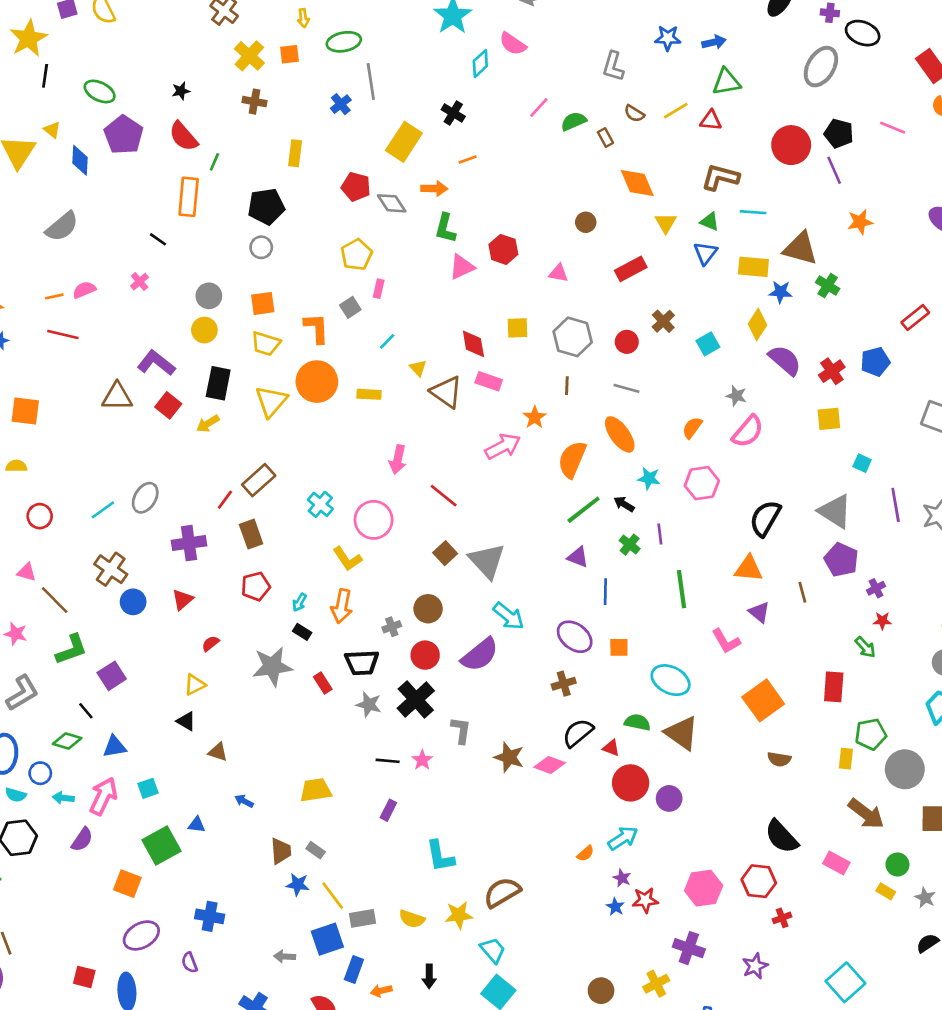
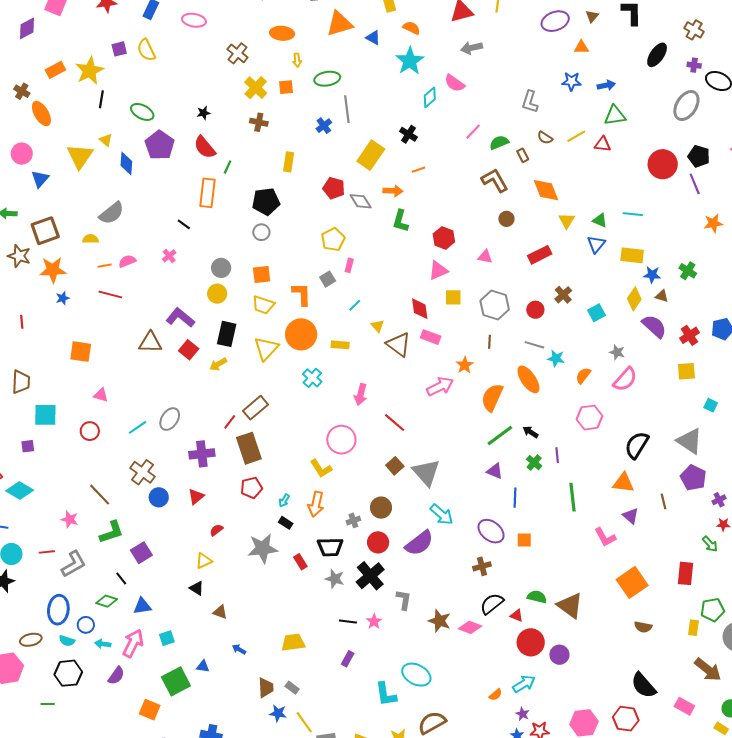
brown L-shape: (720, 177) -> (495, 180), moved, turned 44
brown triangle: (800, 248) -> (662, 296), moved, size x0.5
pink triangle: (462, 267) -> (438, 270), moved
yellow semicircle: (16, 466) -> (91, 239), moved
cyan star: (649, 478) -> (556, 358), moved
cyan cross: (320, 504) -> (312, 378), moved
brown rectangle: (251, 534) -> (249, 448), size x1.4
pink triangle: (27, 572) -> (101, 395), moved
cyan ellipse: (671, 680) -> (416, 675), moved

